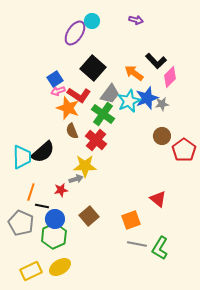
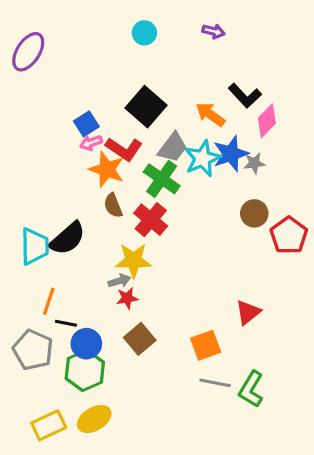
purple ellipse: (75, 33) -> (28, 52), moved
red star: (61, 190) -> (127, 298), moved
red triangle: (158, 199) -> (248, 312), turned 42

